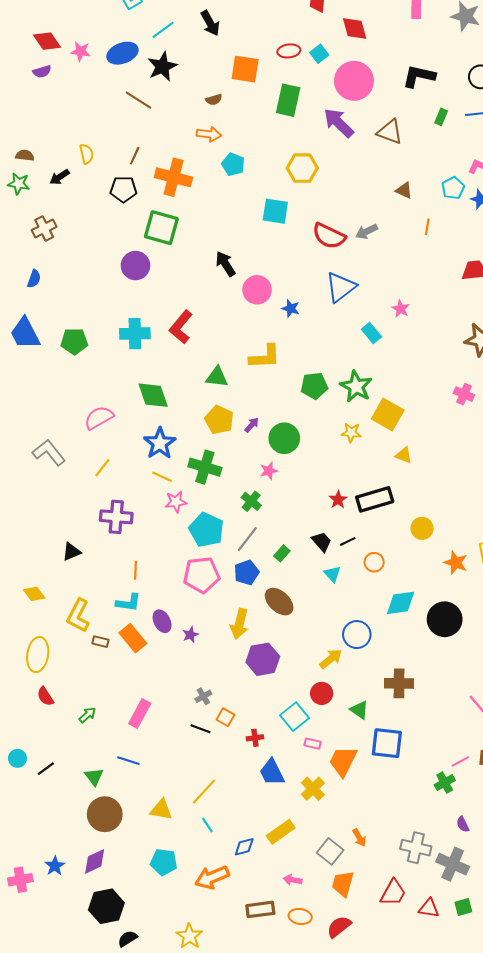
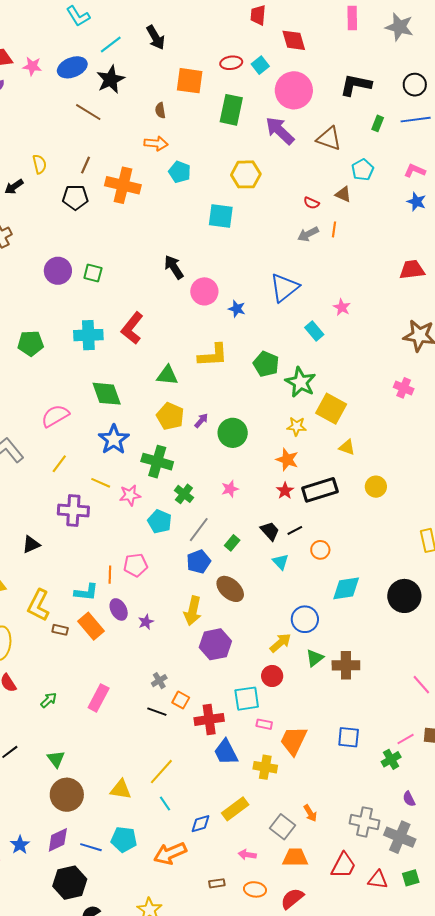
brown semicircle: (214, 100) -> (160, 110), turned 98
cyan pentagon: (453, 188) -> (363, 170), moved
orange line: (427, 227) -> (334, 229), moved
green square: (161, 228) -> (93, 273), moved, size x0.6
red semicircle: (329, 236) -> (311, 203), moved, size x0.5
purple circle: (135, 266) -> (58, 271), moved
green pentagon: (314, 386) -> (266, 364), moved, turned 30
pink star: (269, 471) -> (230, 489), moved
yellow line: (162, 477) -> (101, 483), moved
green cross: (251, 501) -> (184, 494), moved
yellow circle: (422, 528) -> (376, 487), moved
cyan pentagon: (206, 530) -> (160, 522), size x0.7
orange star: (456, 563) -> (287, 460), moved
orange line: (135, 570) -> (110, 575), moved
pink pentagon: (201, 575) -> (136, 565), moved, size x0.7
black circle: (445, 619) -> (404, 596), moved
green triangle: (359, 710) -> (315, 658), moved, turned 48
cyan square: (295, 717) -> (247, 699), turned 32
red cross: (255, 738) -> (209, 719), size x1.8
blue square: (387, 743) -> (349, 737), moved, size x0.7
blue line: (128, 761) -> (91, 847), moved
yellow cross: (313, 789) -> (265, 767), turned -35
orange trapezoid: (343, 884) -> (295, 858), turned 76
brown rectangle: (260, 909) -> (217, 883), size x0.6

